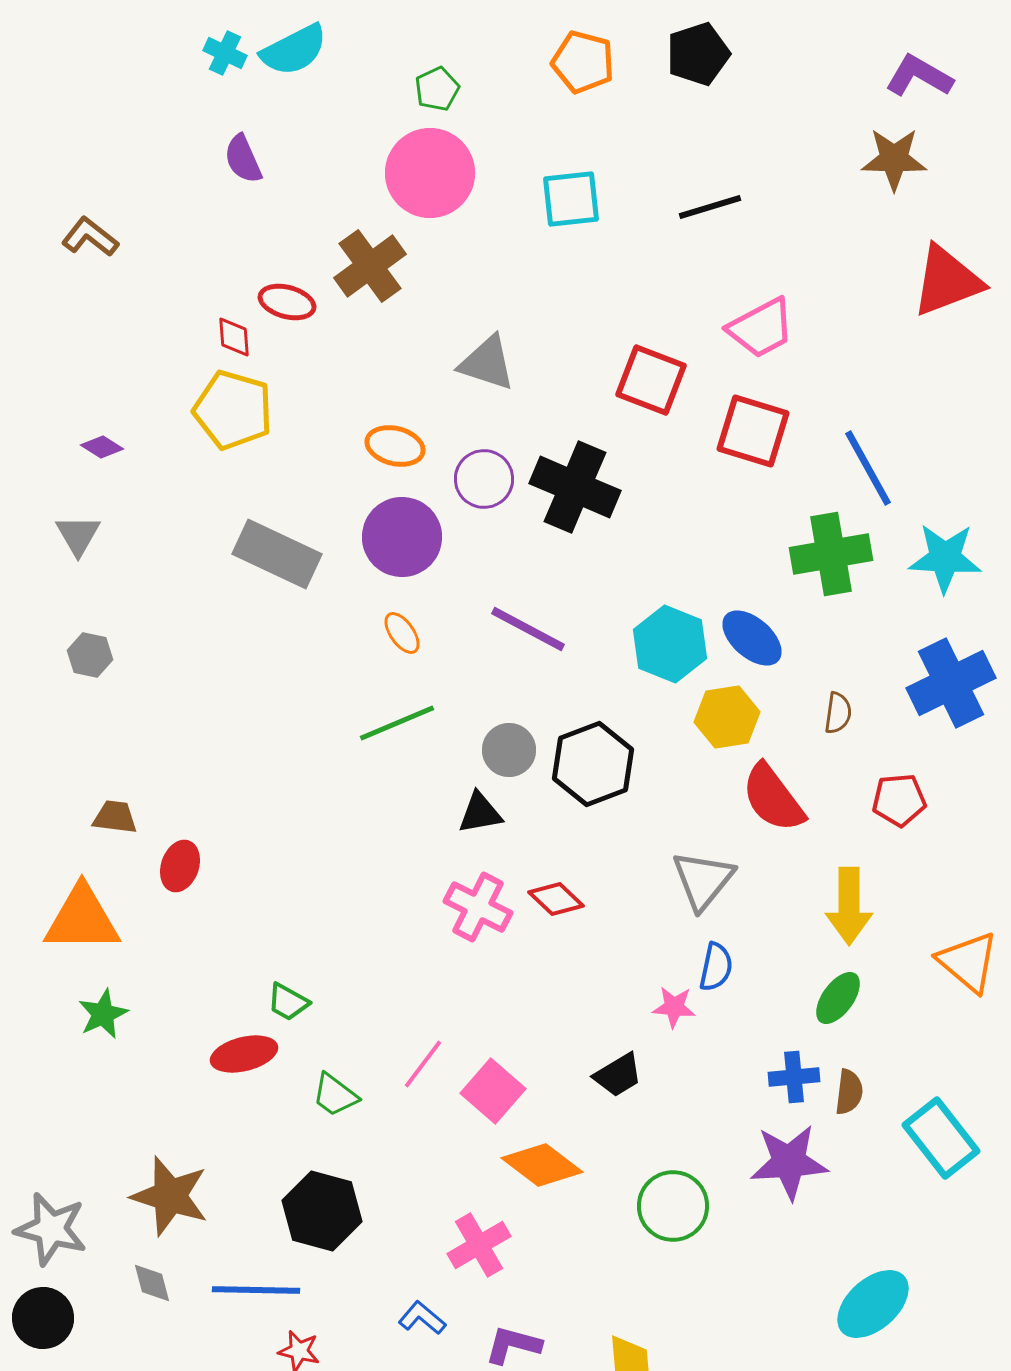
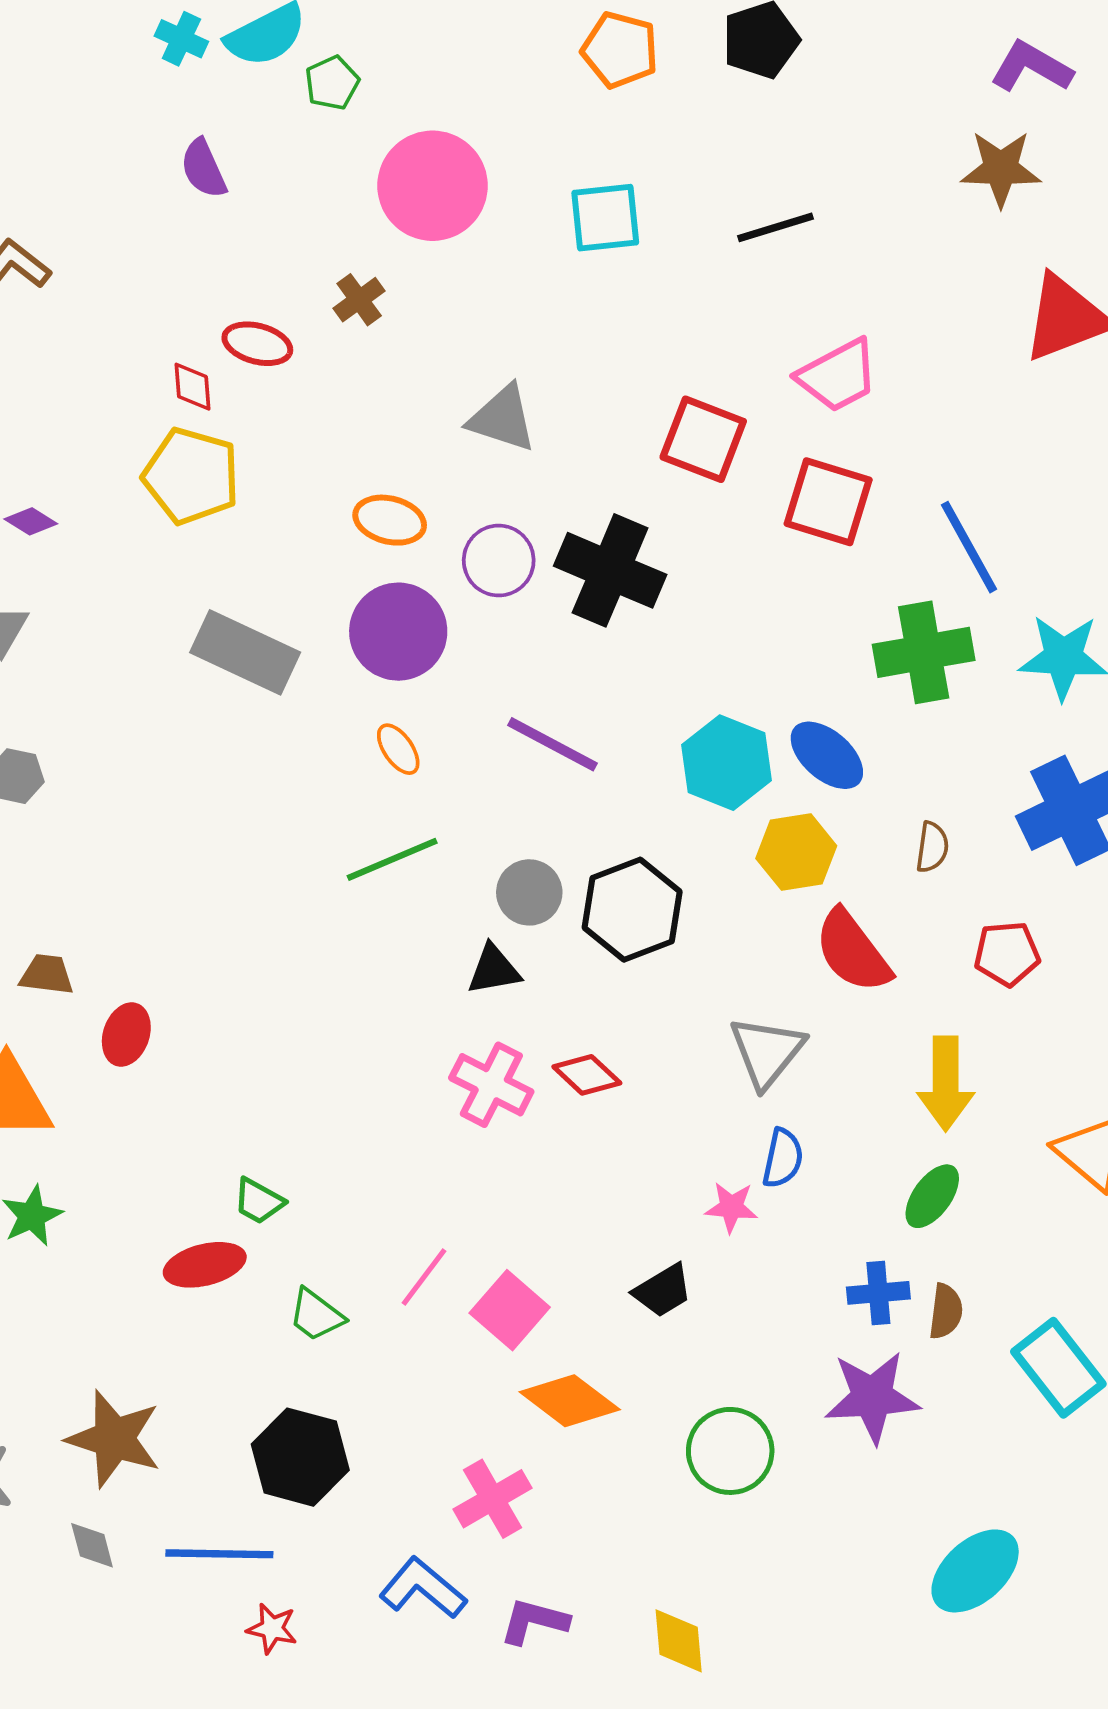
green pentagon: (437, 89) -> (332, 83), moved
brown cross: (370, 266) -> (359, 300), size x0.6
blue L-shape: (422, 1318) -> (423, 1588), size x1.5

